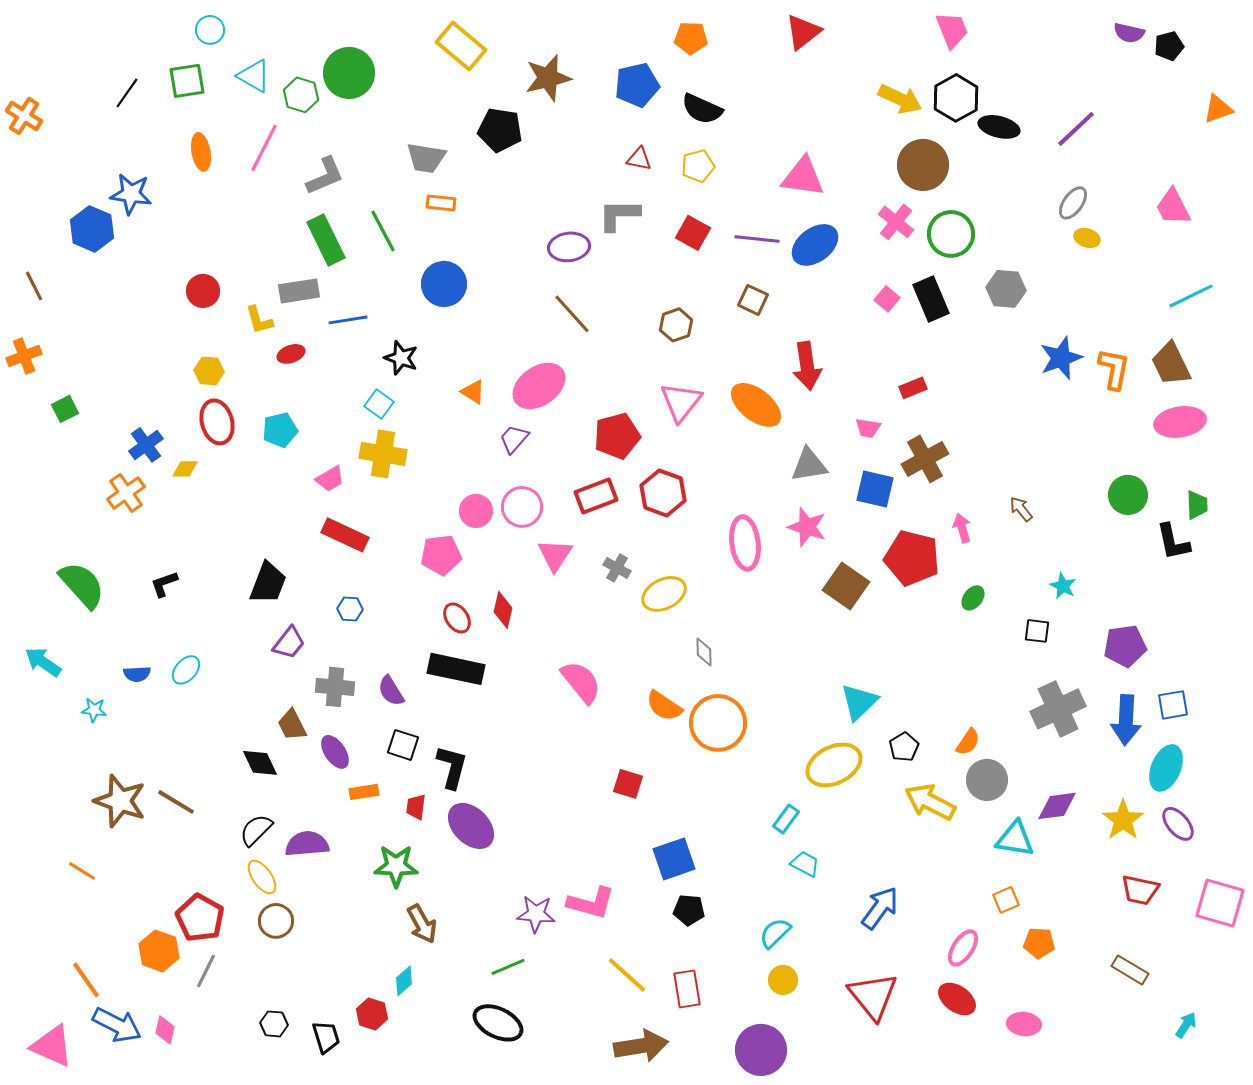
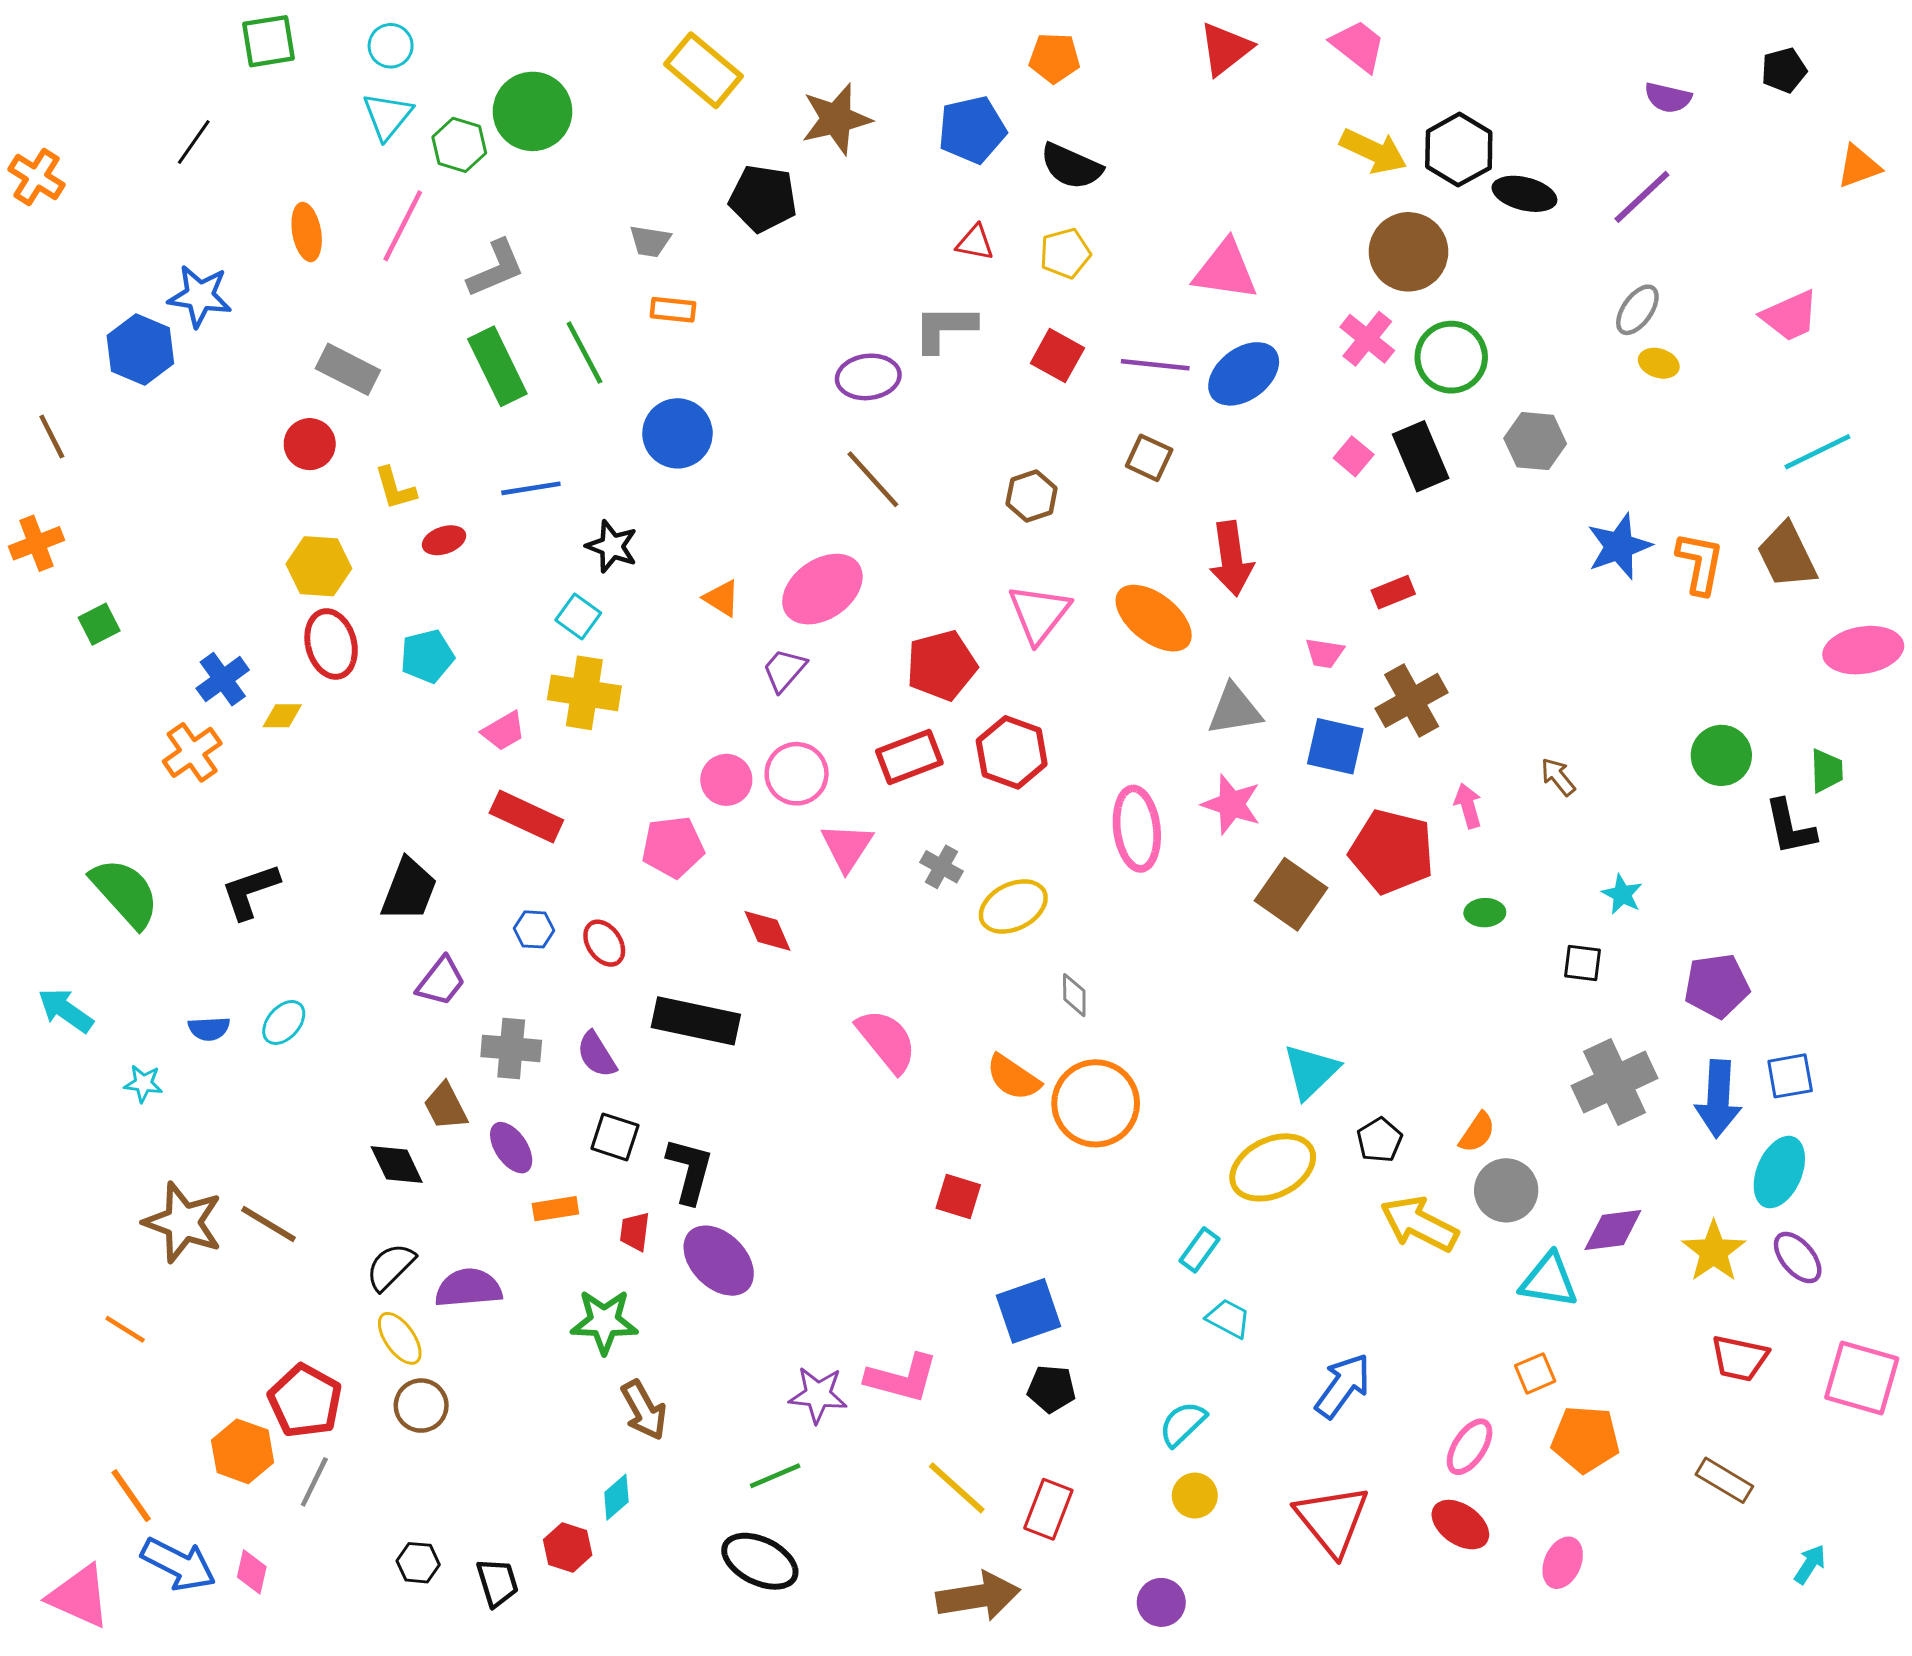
cyan circle: (210, 30) -> (391, 46), moved
pink trapezoid: (952, 30) -> (1358, 46), moved, turned -30
purple semicircle: (1129, 33) -> (1668, 98), moved
cyan triangle: (254, 76) -> (388, 116), turned 39
green square: (187, 81) -> (268, 41), moved
gray trapezoid: (426, 158) -> (650, 241), size x0.7
pink trapezoid: (1173, 207) -> (1790, 316), turned -87
gray rectangle: (299, 291) -> (348, 369), moved, turned 36
yellow hexagon: (209, 371) -> (319, 566), size x1.4
pink ellipse: (1180, 422) -> (1863, 650), moved
black L-shape: (164, 584) -> (250, 891), size x1.4
green ellipse: (973, 598) -> (1485, 913), turned 50
red diamond: (503, 610) -> (768, 931), turned -36
red ellipse: (457, 618) -> (604, 943), moved
orange pentagon: (1039, 943) -> (1586, 1439), size x1.4
red rectangle: (687, 989) -> (1048, 1509), turned 30
pink ellipse: (1024, 1024) -> (1563, 1563), turned -72
purple circle: (761, 1050) -> (1161, 1602), size x0.6

